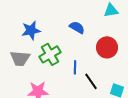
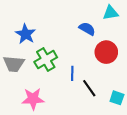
blue semicircle: (77, 27) -> (87, 29), moved
blue star: (31, 30) -> (26, 34), turned -30

